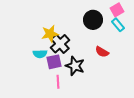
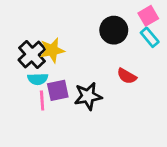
black cross: (60, 44) -> (32, 55), moved
black star: (75, 66) -> (88, 96), turned -30
pink line: (58, 82) -> (42, 100), moved

